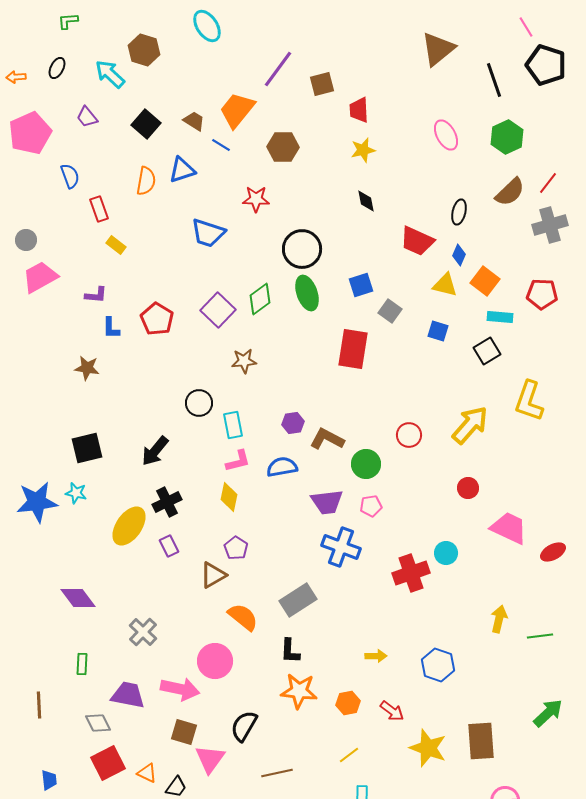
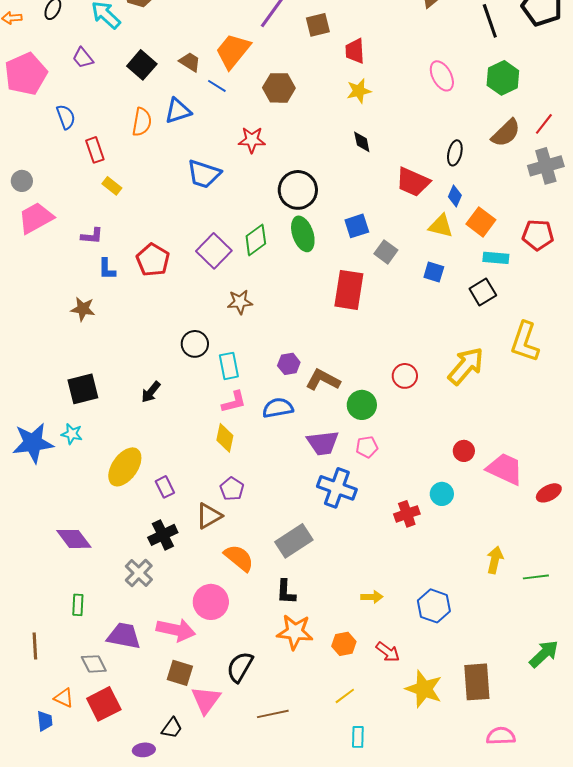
black arrow: (155, 451) -> (151, 392), size x0.7
red circle: (468, 488) -> (464, 451), moved
black cross: (167, 502) -> (163, 535), moved
red cross: (411, 573) -> (407, 514), size x0.7
orange triangle: (147, 773) -> (64, 698), moved

